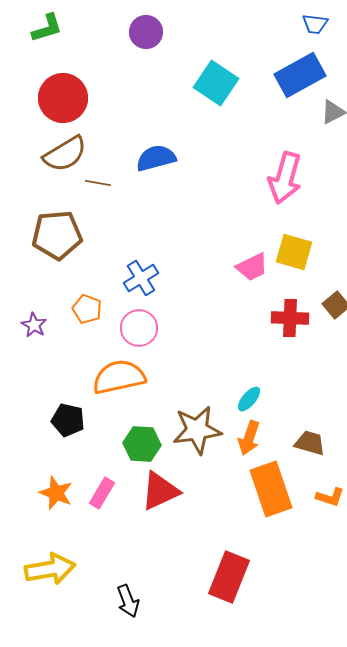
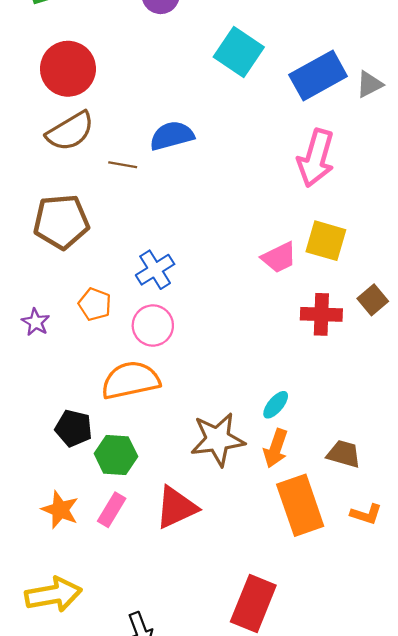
blue rectangle: (300, 75) -> (318, 75), moved
brown line: (98, 183) -> (123, 165), moved
green hexagon: (142, 444) -> (116, 455), moved

